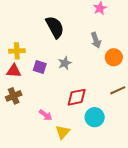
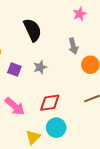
pink arrow: (46, 115) -> (15, 106), moved, size x1.5
cyan circle: (95, 117) -> (56, 128), moved

